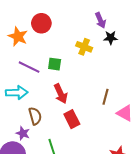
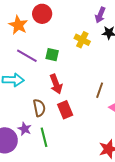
purple arrow: (100, 20) -> (100, 15), turned 42
brown semicircle: (35, 116) -> (39, 108), moved
purple star: (23, 133) -> (25, 129), moved

